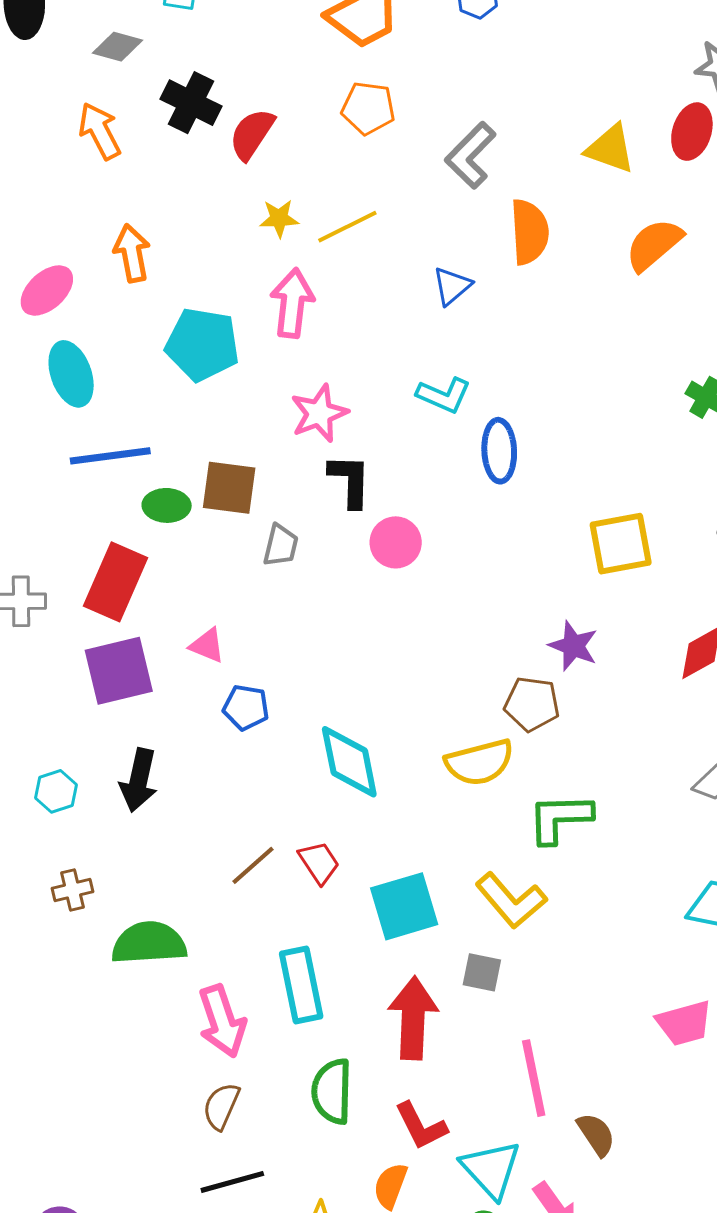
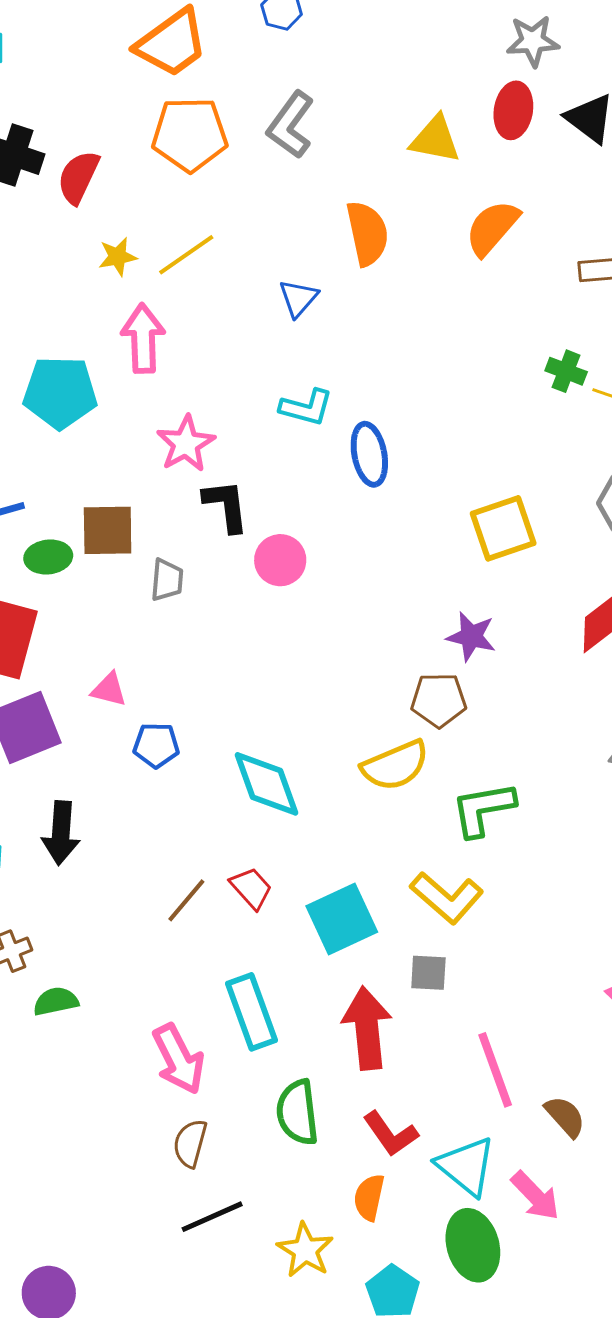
orange pentagon: (368, 108) -> (190, 134), size x1.4
gray L-shape: (470, 155) -> (291, 125), moved
green semicircle: (149, 943) -> (56, 1001), moved, size x0.6

